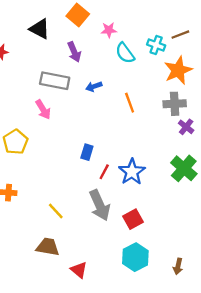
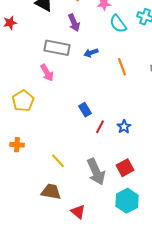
blue rectangle: (87, 152) -> (85, 110), turned -48
blue star: (132, 172) -> (124, 127), size x0.6
gray arrow: (100, 205) -> (96, 172), moved

